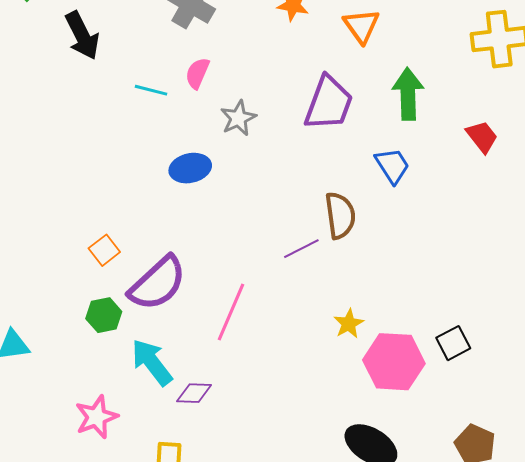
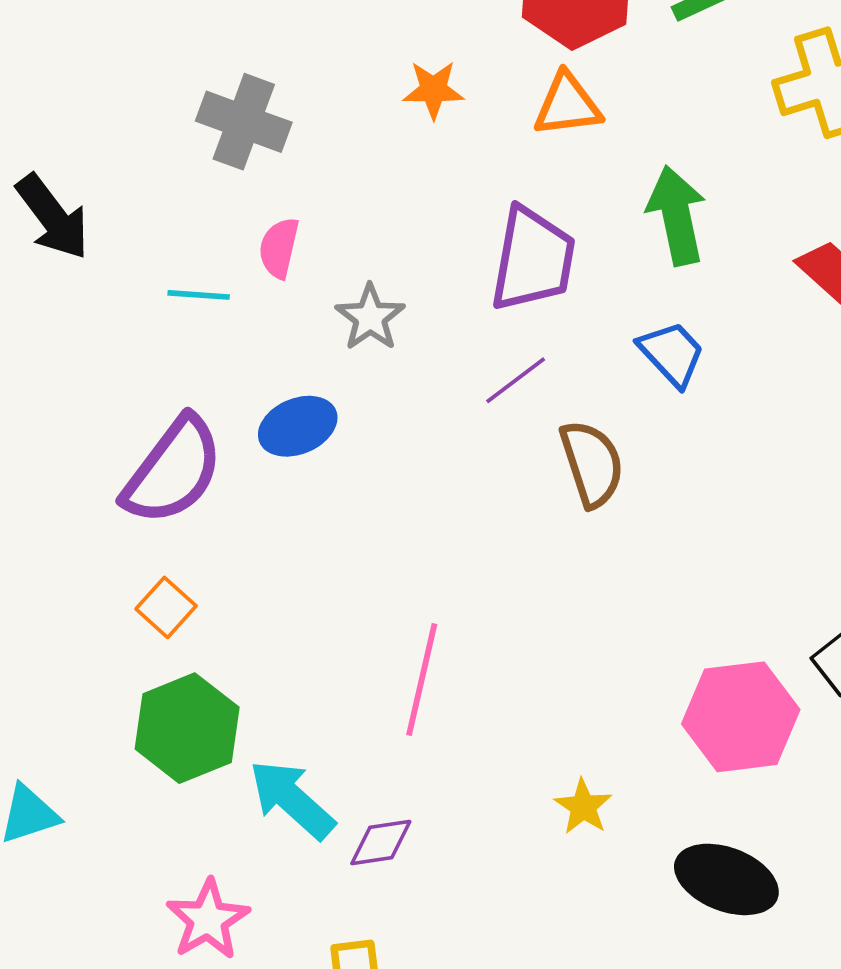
orange triangle: (361, 26) -> (567, 105), turned -51
purple line: (301, 249) -> (516, 380), moved
purple semicircle: (158, 283) -> (173, 471), moved
green hexagon: (104, 315) -> (187, 728), size x1.6
yellow star: (349, 324) -> (583, 807), moved

